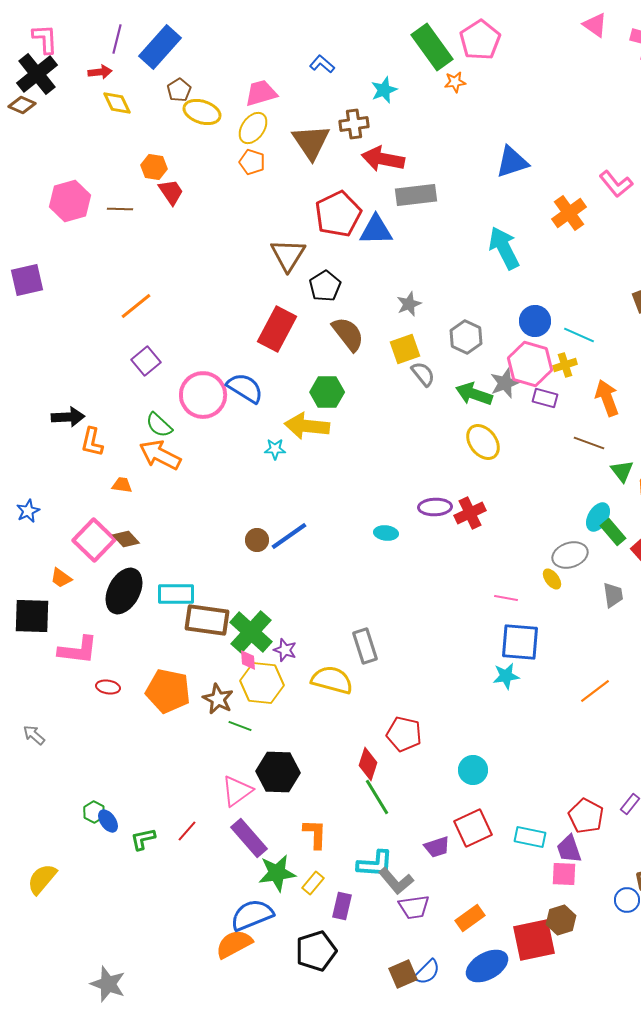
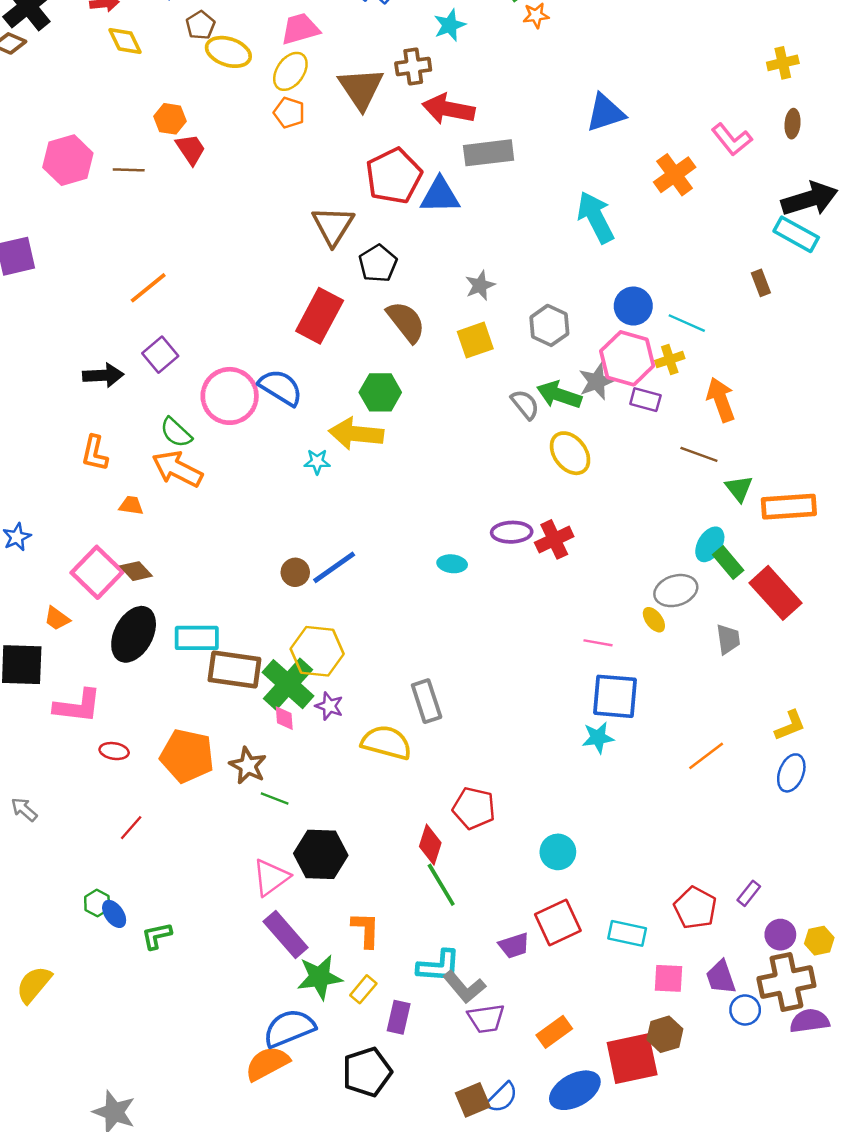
gray semicircle: (423, 374) -> (525, 405), moved
black arrow: (68, 417) -> (103, 375), moved
yellow hexagon: (262, 683) -> (317, 651), moved
red line: (187, 831) -> (131, 828), moved
purple trapezoid: (569, 849) -> (721, 977), moved

